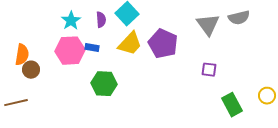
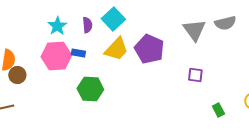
green rectangle: (232, 105) -> (218, 110), size x0.6

